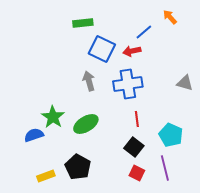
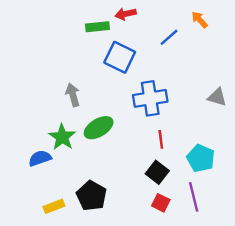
red arrow: (132, 51) -> (126, 14), moved
gray arrow: (89, 81) -> (73, 95), moved
green ellipse: (86, 124) -> (99, 128), moved

